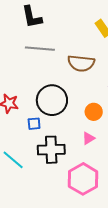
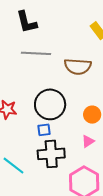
blue square: (34, 124) -> (44, 130), moved

